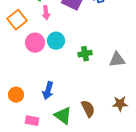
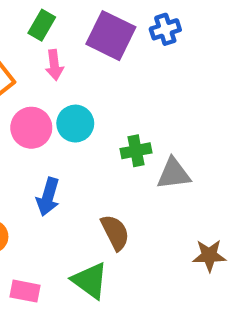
gray triangle: (117, 60) -> (174, 174), moved
blue arrow: (48, 91) -> (48, 197), moved
brown semicircle: (88, 109) -> (115, 232), moved

